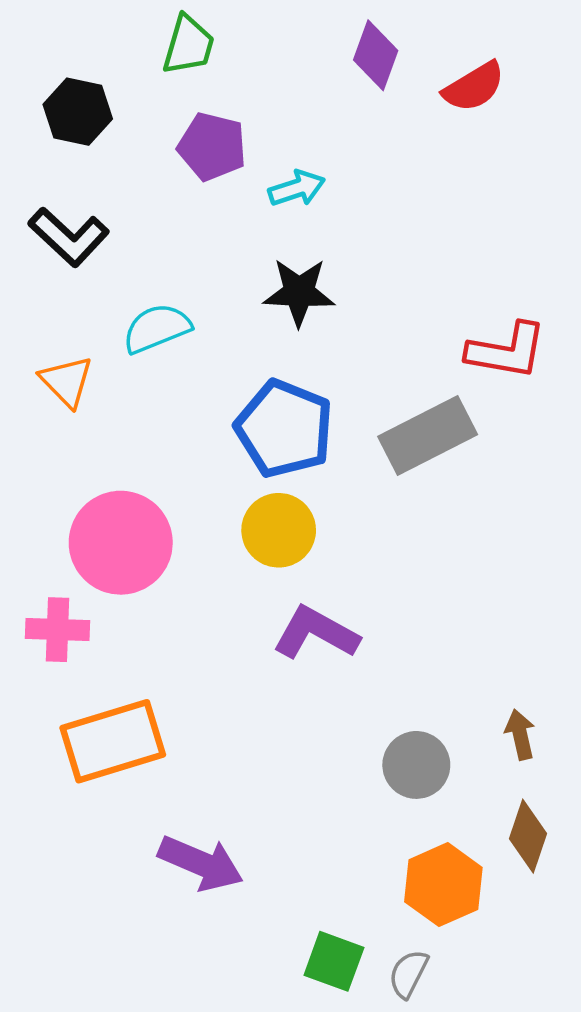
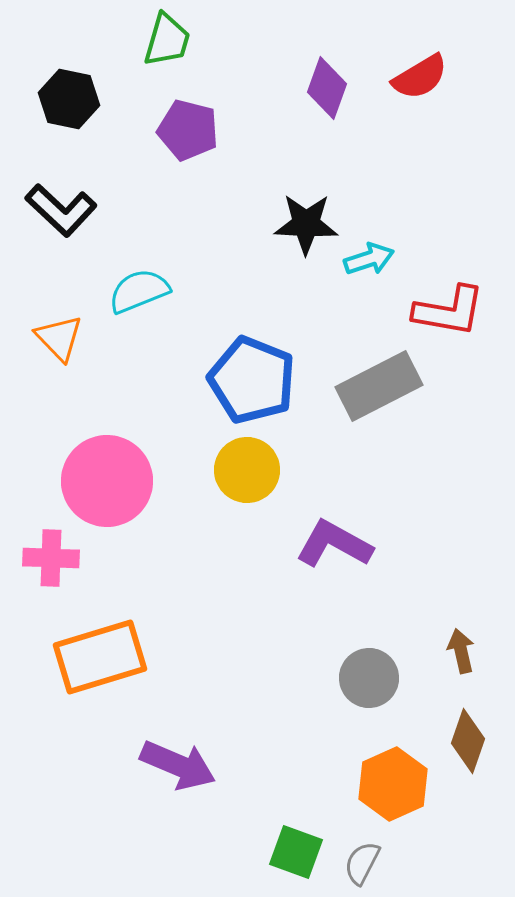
purple diamond: (376, 55) -> (327, 88), moved
cyan arrow: (297, 188) -> (369, 259), moved
black star: (299, 292) -> (306, 224), moved
purple L-shape: (316, 633) -> (334, 544), moved

